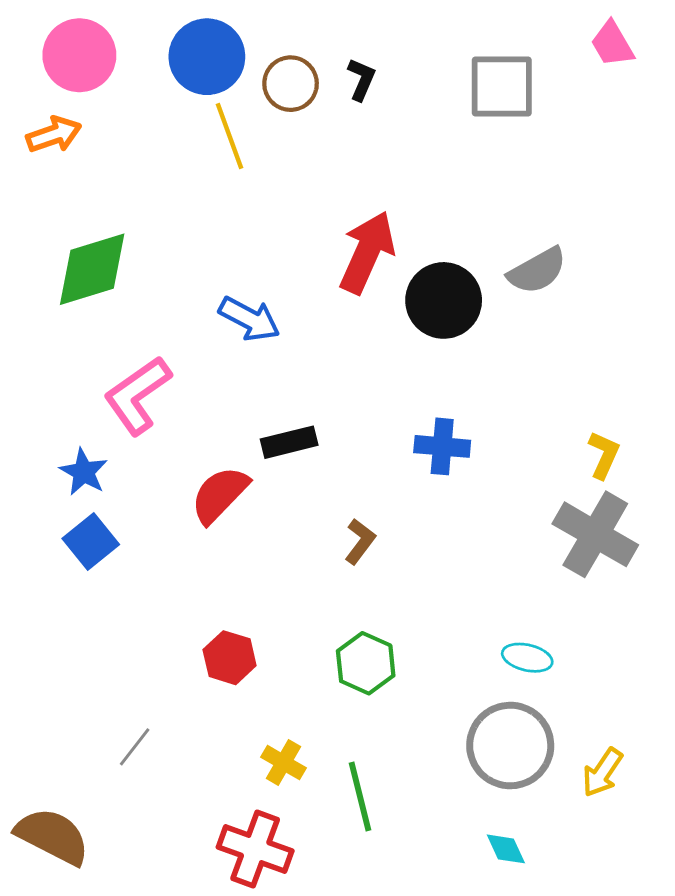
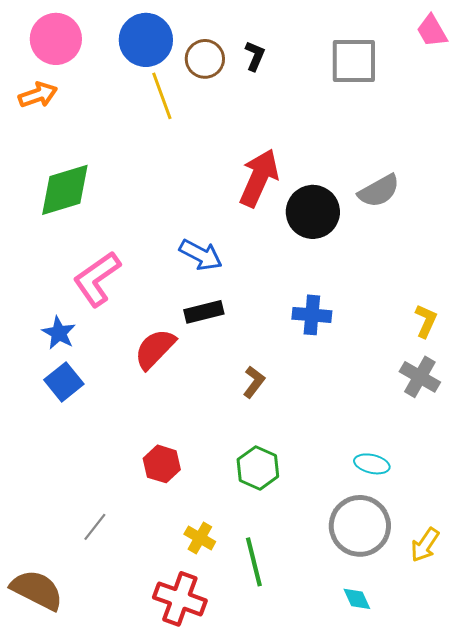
blue arrow: (249, 319) -> (201, 255), moved
gray cross: (595, 534) -> (420, 377), size x0.7

